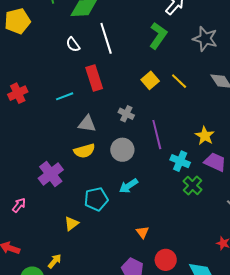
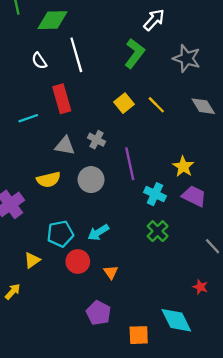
gray triangle: (87, 124) -> (65, 146), moved
green cross: (193, 185) -> (158, 231), moved
cyan arrow: (128, 186) -> (98, 232), moved
red circle: (166, 260) -> (78, 261), moved
yellow arrow: (55, 261) -> (13, 292), moved

